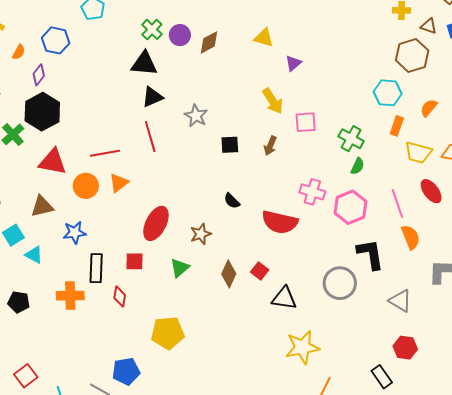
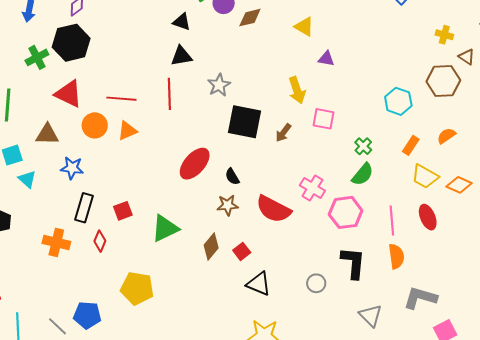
purple triangle: (293, 63) -> (326, 59), turned 36
black triangle: (144, 64) -> (182, 22), size x0.7
cyan hexagon: (388, 93) -> (398, 101), moved
green cross: (351, 139) -> (363, 146), size x0.7
black square: (230, 145) -> (244, 122), size x1.8
green semicircle: (357, 166) -> (363, 174), size x1.4
red ellipse: (156, 223) -> (195, 164), moved
brown star: (201, 234) -> (228, 205), moved
red square: (135, 261) -> (123, 211), turned -36
green triangle: (180, 268) -> (165, 228), size x1.4
gray circle: (340, 283) -> (316, 283), size x0.6
orange cross: (70, 296) -> (56, 242), moved

